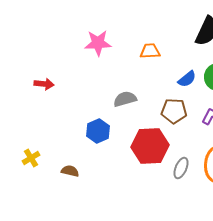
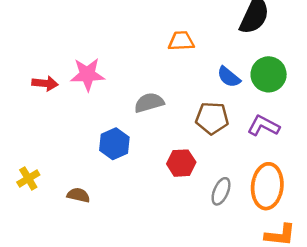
pink star: (98, 43) -> (87, 74), moved
blue semicircle: (187, 79) -> (229, 77), turned 78
red hexagon: (150, 146) -> (181, 163), size x0.6

